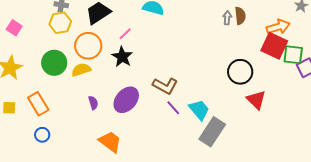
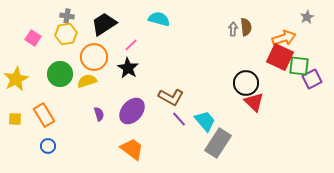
pink square: (14, 28) -> (33, 38), moved
red triangle: (256, 100) -> (254, 102), moved
orange trapezoid: (110, 142) -> (132, 149), moved

